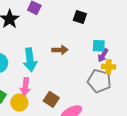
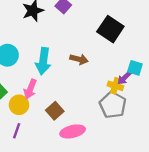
black square: (80, 17) -> (110, 29), size x1.6
cyan square: (99, 46) -> (135, 68), moved
yellow cross: (109, 67) -> (115, 86), moved

